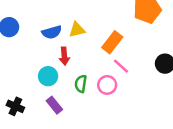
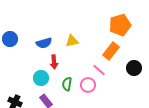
yellow triangle: (77, 30) -> (72, 41), moved
orange rectangle: (112, 42) -> (111, 51), moved

